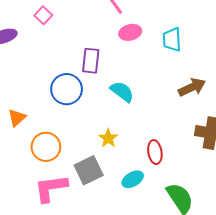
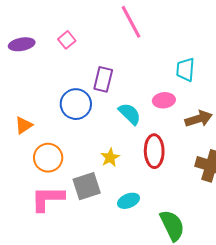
pink square: (43, 15) -> (67, 40), moved
pink ellipse: (130, 32) -> (164, 100), moved
red ellipse: (155, 152) -> (154, 151), moved, size x1.4

